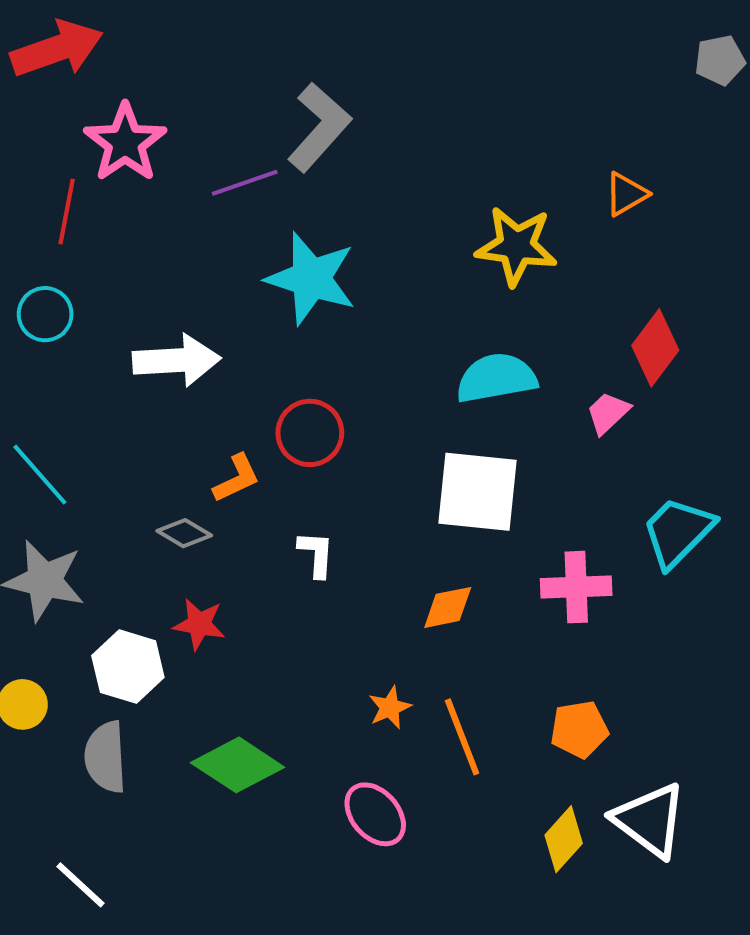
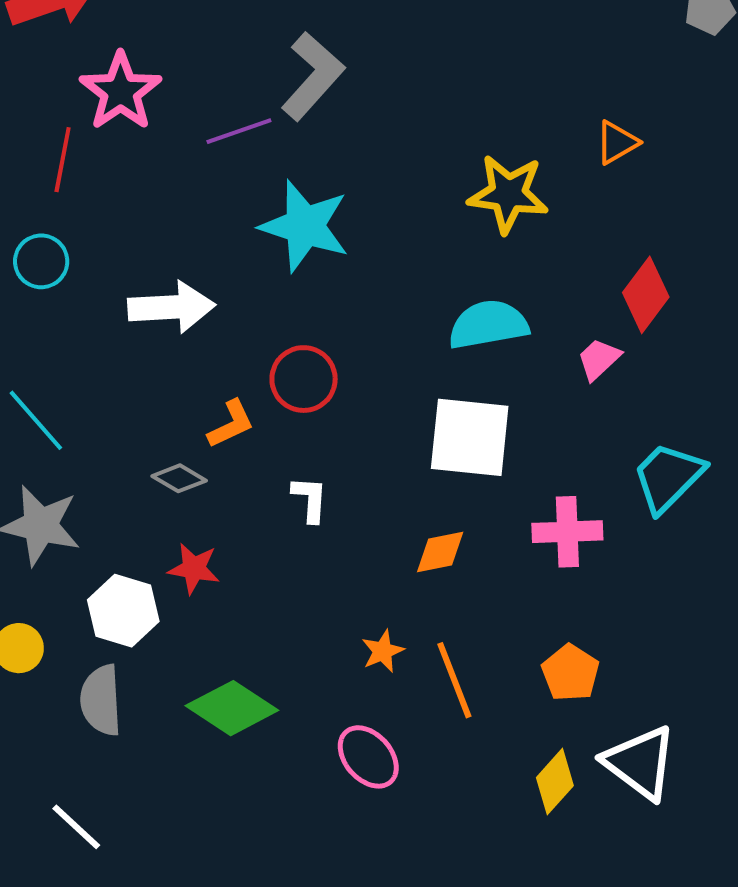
orange pentagon: (579, 729) -> (570, 673), turned -30

